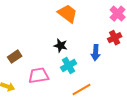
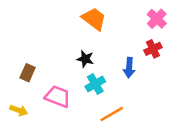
brown rectangle: (15, 57) -> (28, 73), turned -32
pink trapezoid: (39, 76) -> (58, 97), turned 30

